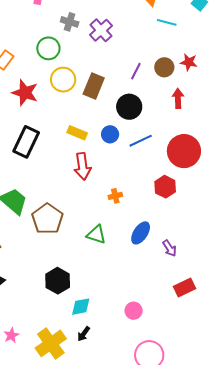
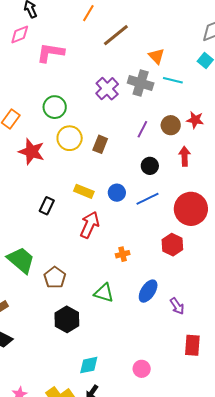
gray cross: (70, 22) -> (141, 83), moved, size x1.4
brown rectangle: (94, 86) -> (100, 144), size x0.7
black circle: (129, 107) -> (150, 166), moved, size x0.7
black rectangle: (26, 142) -> (47, 206), moved, size x0.6
red arrow: (82, 166) -> (90, 225), turned -148
brown pentagon: (47, 219) -> (55, 277), size x0.7
black hexagon: (58, 281) -> (67, 319), moved
red rectangle: (184, 287) -> (192, 345), turned -60

